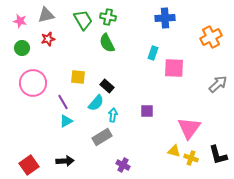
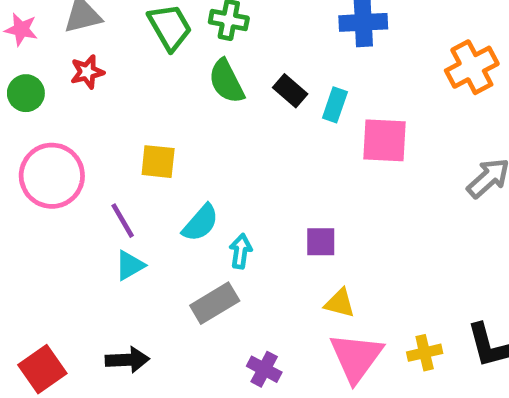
black rectangle: (107, 86) -> (290, 91), moved
pink triangle: (189, 128) -> (356, 357), moved
yellow triangle: (174, 151) -> (340, 303), moved
yellow cross: (191, 158) -> (425, 353), turned -32

